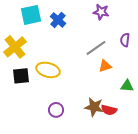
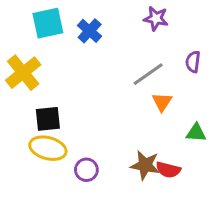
orange triangle: (105, 66) -> (162, 102), turned -40
yellow ellipse: (48, 70) -> (48, 148), moved
black square: (21, 76) -> (48, 119), moved

